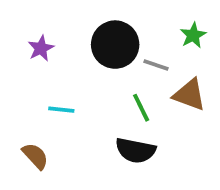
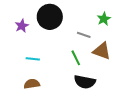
black circle: (115, 45) -> (50, 17), moved
black semicircle: (136, 150) -> (85, 82), moved
brown semicircle: (35, 156) -> (32, 84), moved, turned -56

